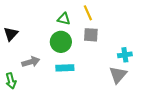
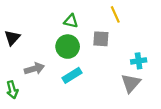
yellow line: (88, 13) -> (115, 14), moved
cyan rectangle: (65, 68) -> (72, 75), turned -30

